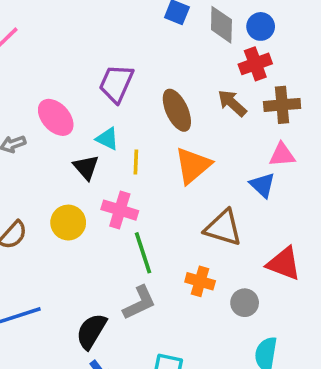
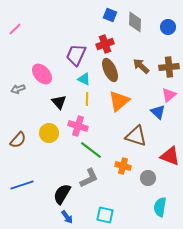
blue circle: (261, 26) -> (168, 27), moved
red cross: (255, 64) -> (105, 44), moved
cyan triangle: (107, 139) -> (84, 79), moved
pink triangle: (282, 155) -> (169, 95), turned -35
green line: (143, 253) -> (91, 150), turned -35

